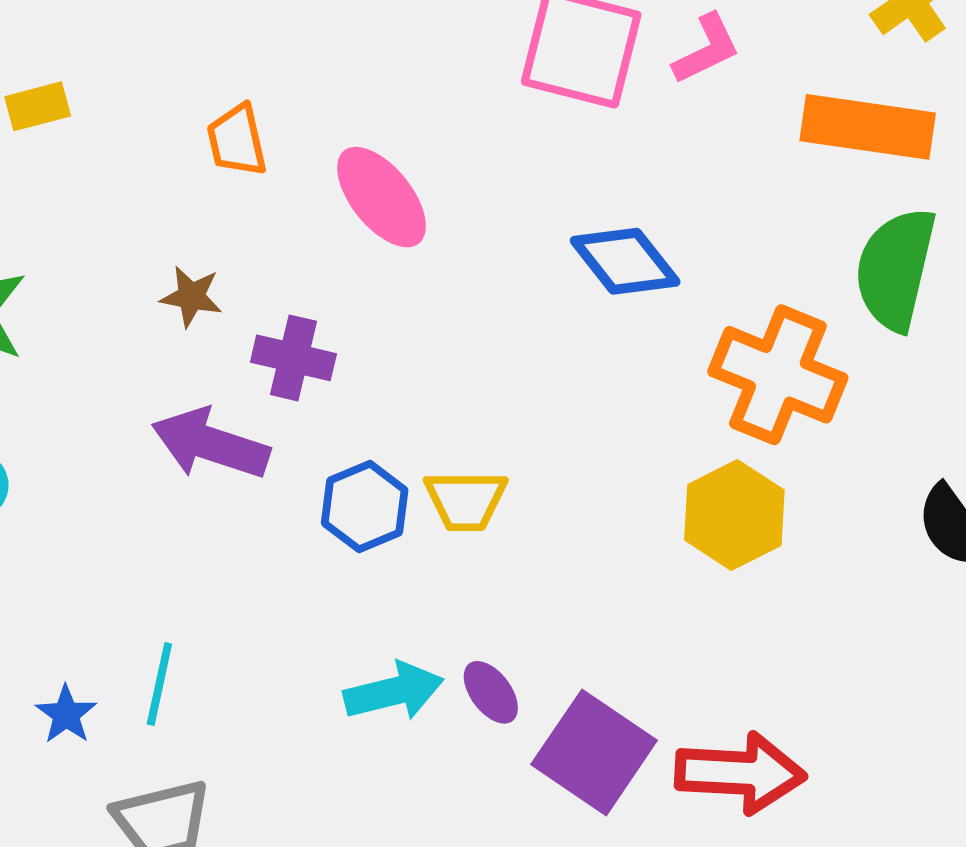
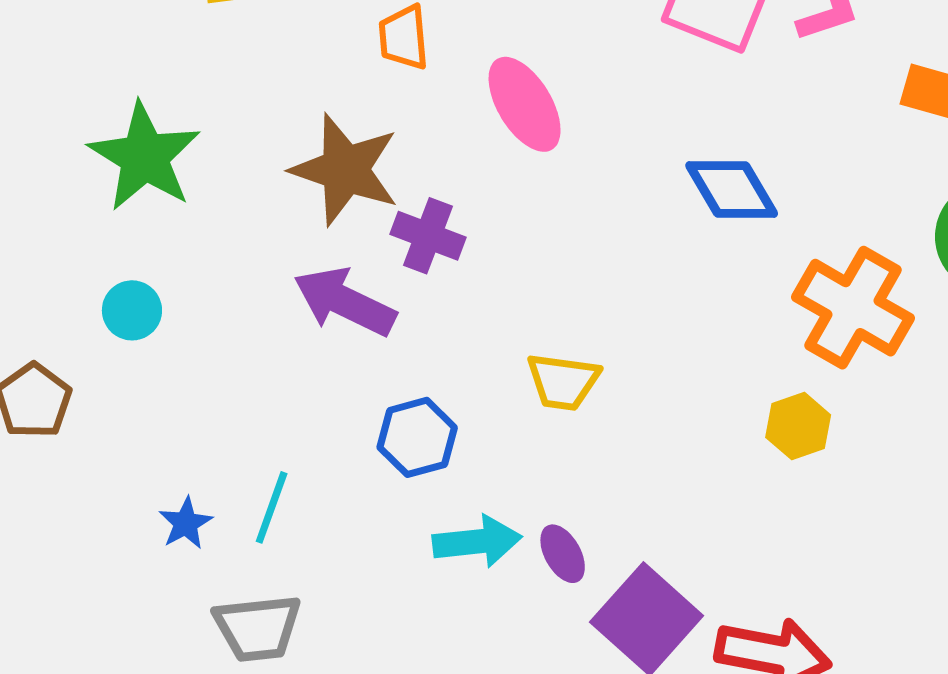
brown star: (191, 297) -> (345, 170), size x2.0
blue hexagon: (365, 507) -> (417, 437), moved
yellow hexagon: (734, 515) -> (798, 426), size x0.7

